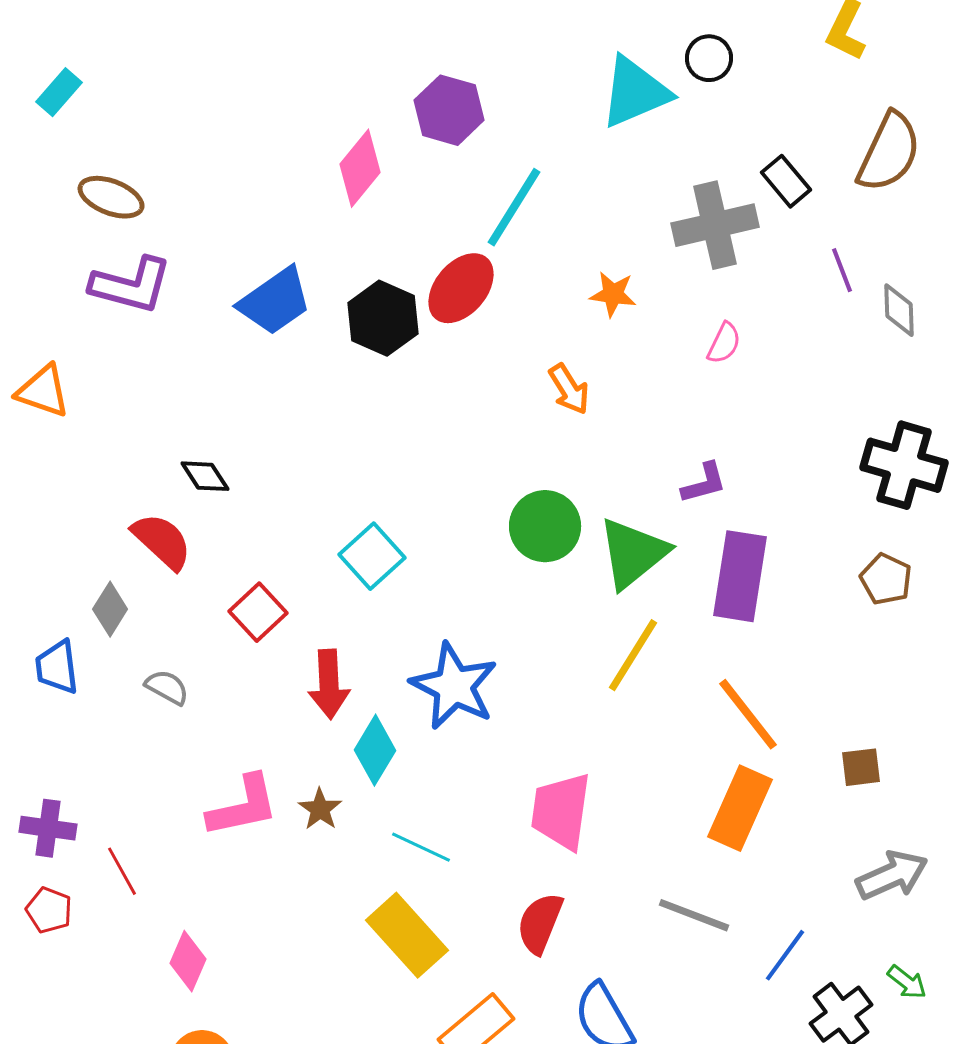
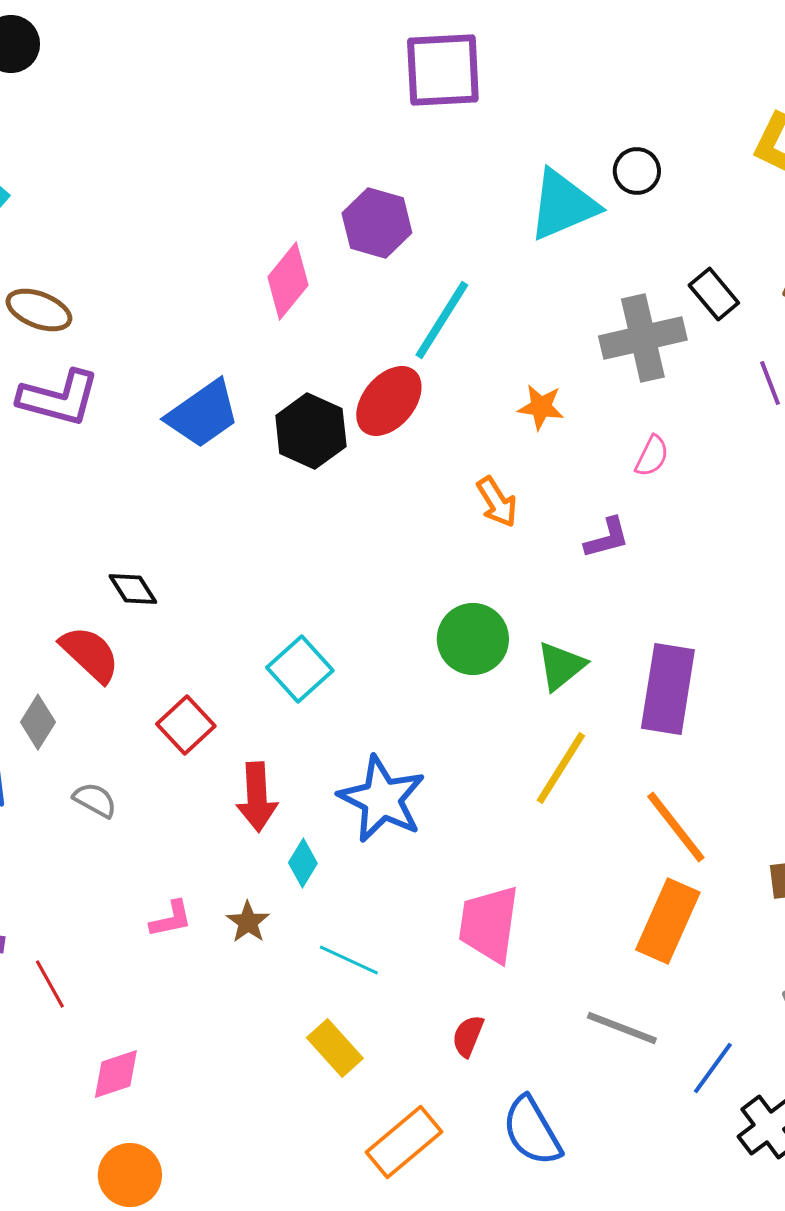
purple L-shape: (704, 483) -> (607, 538), moved
green triangle: (633, 553) -> (561, 666), size x0.7
cyan diamond: (375, 750) -> (303, 863), size x0.7
pink L-shape: (243, 806) -> (171, 919), size x0.6
red semicircle: (540, 923) -> (468, 1036), size x0.7
yellow rectangle: (407, 935) -> (335, 1048), size x0.7
pink diamond: (188, 961) -> (116, 1074), turned 48

